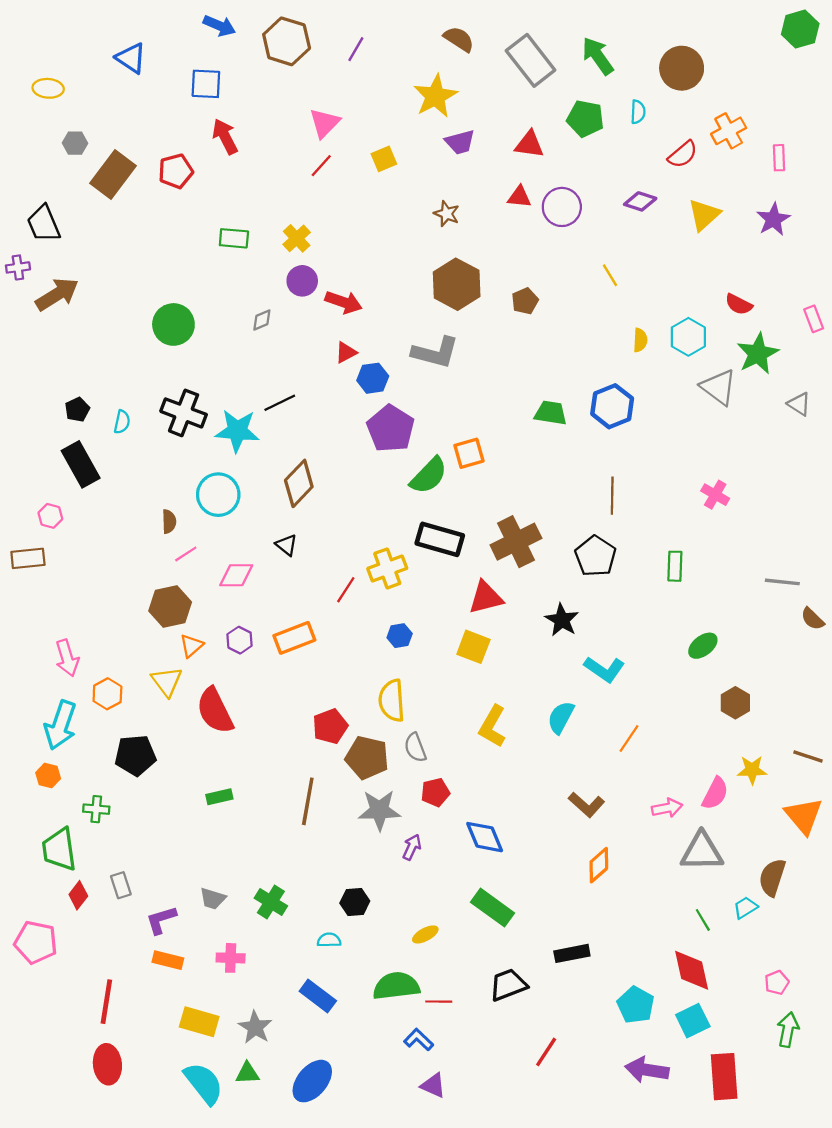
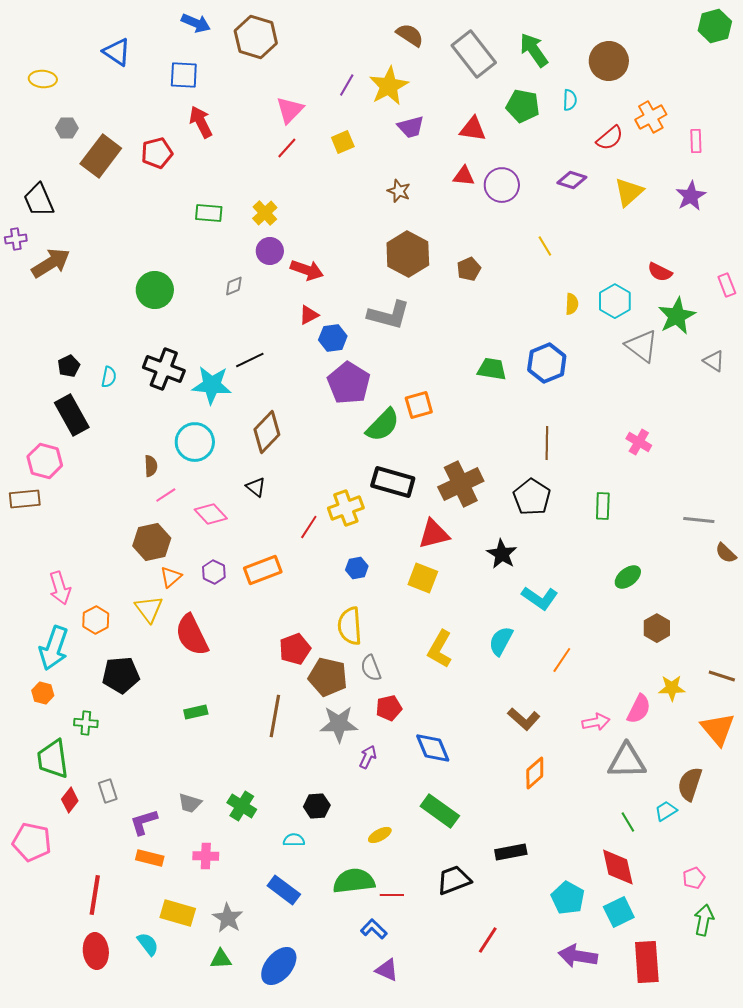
purple line: (356, 49) -> (347, 85), moved
pink hexagon: (50, 516) -> (45, 461), size x1.6
pink diamond: (236, 575) -> (211, 514), turned 48
cyan semicircle: (204, 1083) -> (148, 944), moved, size x0.6

